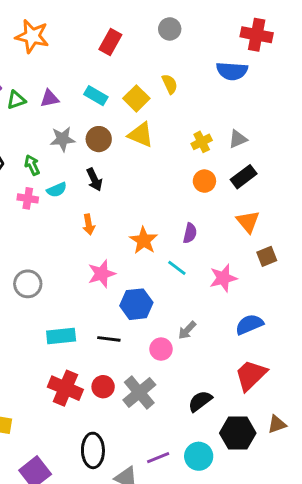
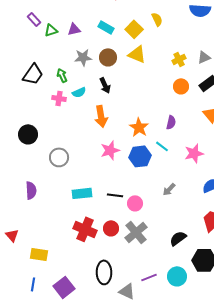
orange arrow: (89, 224) -> (101, 116), size x1.5
blue hexagon: (136, 304) -> (140, 156), moved
pink circle: (161, 349) -> (135, 203), moved

